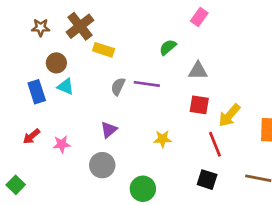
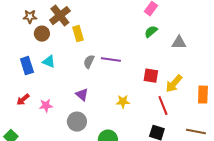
green semicircle: (168, 47) -> (151, 32), moved
yellow rectangle: (104, 50) -> (78, 34), turned 56
brown circle: (56, 63) -> (42, 34), moved
gray triangle: (198, 71) -> (179, 43), moved
purple triangle: (109, 130) -> (82, 95), turned -40

